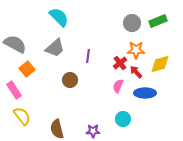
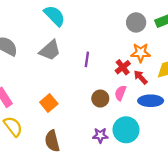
orange square: (27, 69) -> (49, 103), moved
brown circle: (70, 80) -> (100, 99), moved
cyan circle: (123, 119) -> (126, 130), size x1.5
purple star: (93, 131) -> (100, 135), moved

